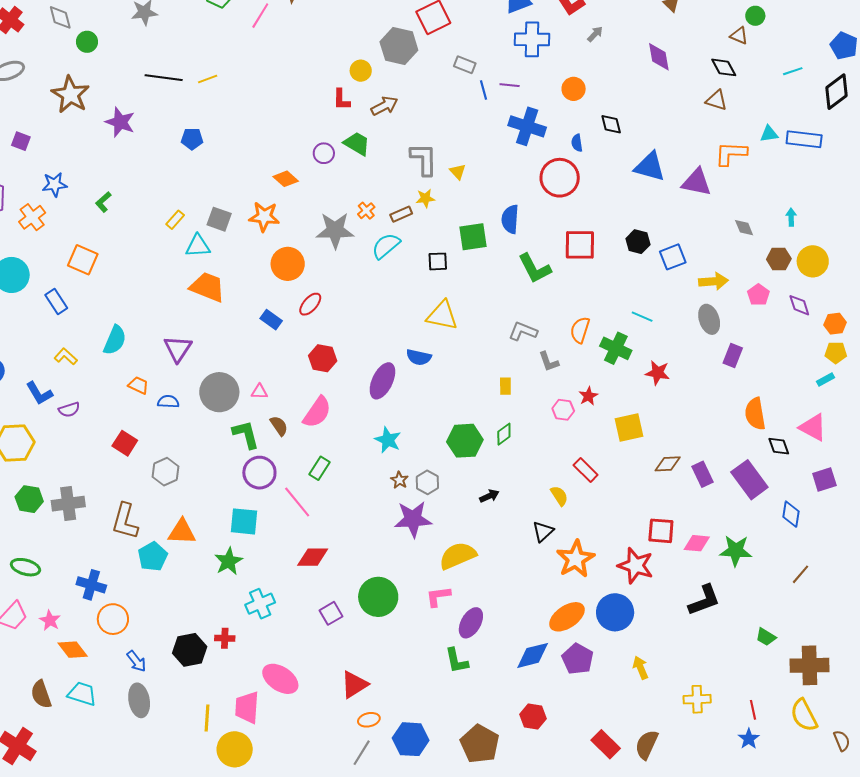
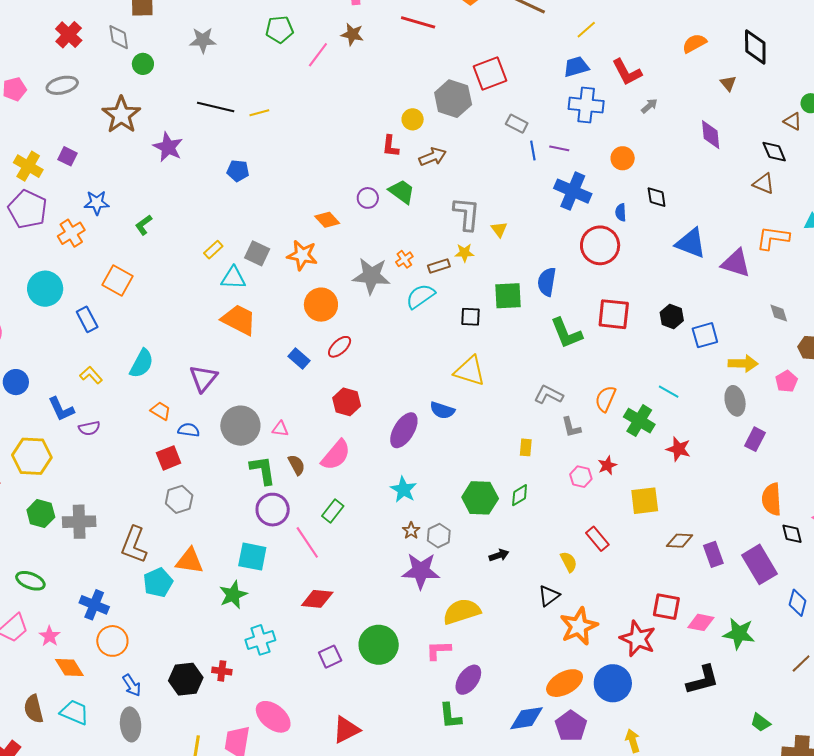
red square: (125, 443) -> (169, 458), moved, turned 30

